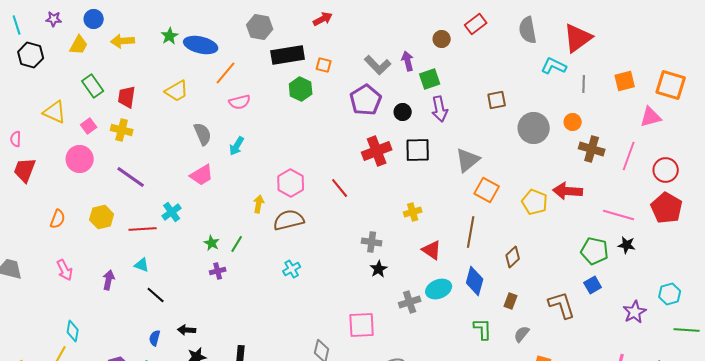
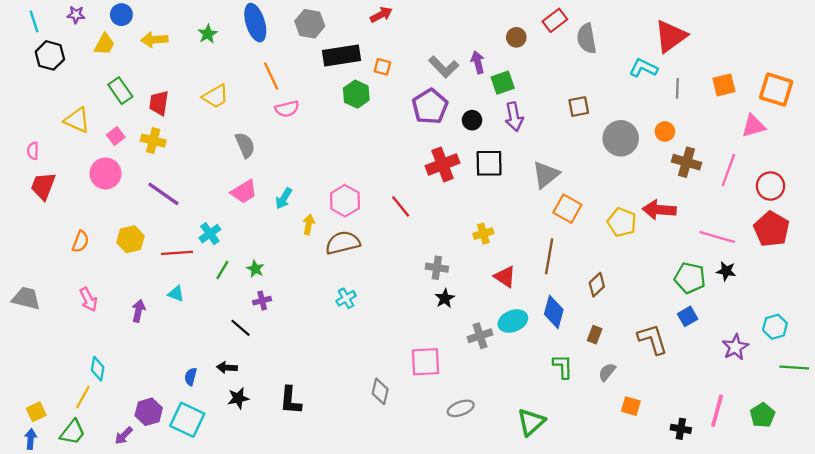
gray semicircle: (528, 30) -> (587, 38), moved
blue ellipse: (201, 45) -> (255, 23), moved, turned 60
orange line: (226, 73) -> (271, 76), turned -65
cyan arrow: (237, 146) -> (284, 198), moved
green line: (237, 244) -> (222, 270), moved
black line: (156, 295) -> (241, 328), moved

